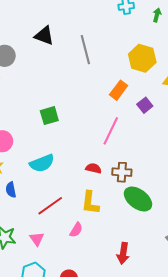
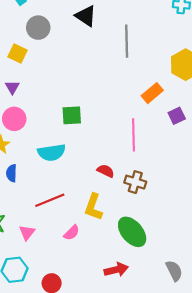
green square: (49, 116) -> (72, 115), moved
pink line: (111, 131) -> (134, 135), turned -40
green ellipse: (138, 199) -> (132, 232), moved
red arrow: (123, 253) -> (116, 270), turned -125

